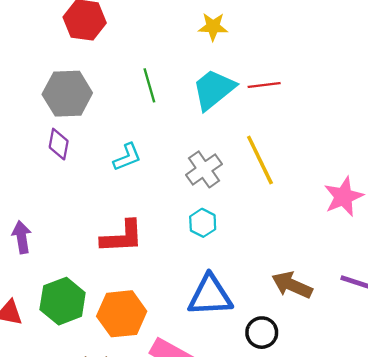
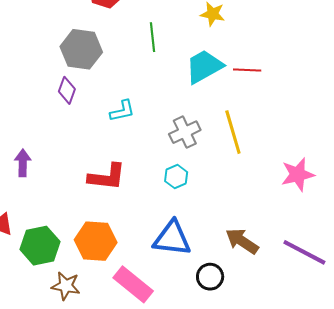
green line: (149, 85) -> (152, 37), moved
green hexagon: (63, 301) -> (40, 246), moved

